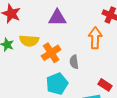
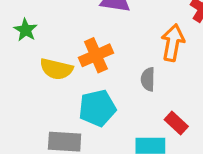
yellow semicircle: (29, 41) -> (56, 69), moved
gray semicircle: (74, 62) -> (148, 79), moved

